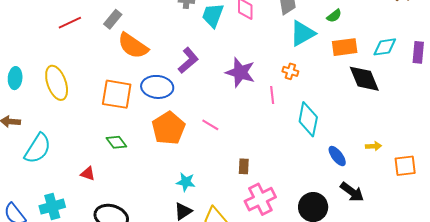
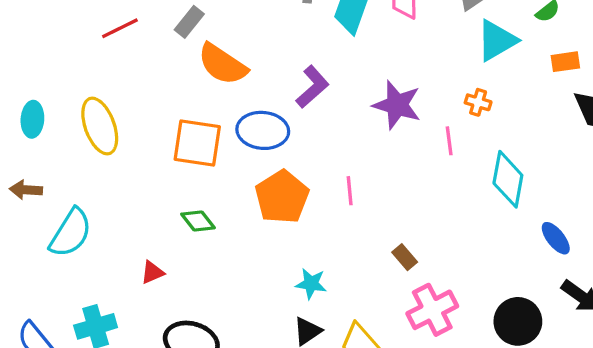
orange rectangle: (345, 47) -> (565, 62), size x0.7
pink line: (210, 125) -> (350, 191), turned 54
brown rectangle: (244, 166) -> (405, 257), turned -42
red triangle: (88, 174) -> (152, 272), turned -42

